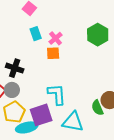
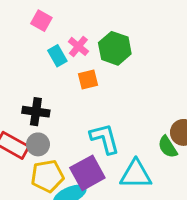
green hexagon: (98, 35) -> (115, 48), moved
pink cross: (56, 38) -> (78, 46), moved
yellow pentagon: (14, 112) -> (47, 176), turned 30

